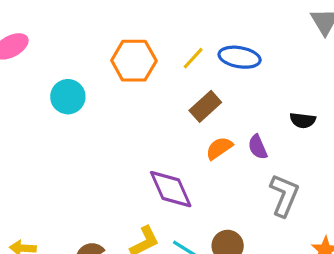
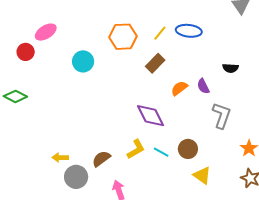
brown rectangle: (205, 106) -> (155, 63), moved

